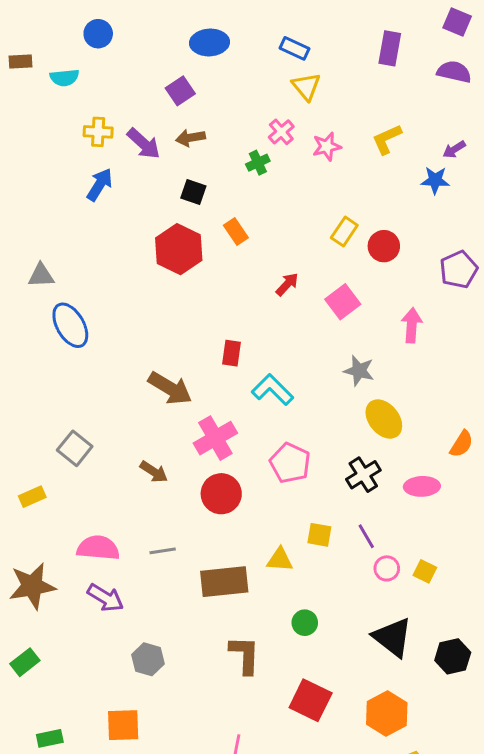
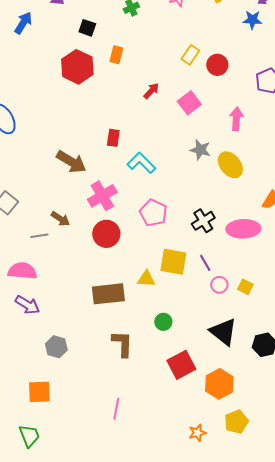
orange rectangle: (236, 231) -> (116, 55), turned 48
yellow ellipse: (384, 419) -> (230, 165), moved
pink ellipse: (422, 486) -> (243, 229), size x1.4
yellow square: (319, 535) -> (173, 262), size x1.6
gray line: (163, 551) -> (39, 236), moved
red square: (311, 700) -> (181, 365), moved, turned 36

